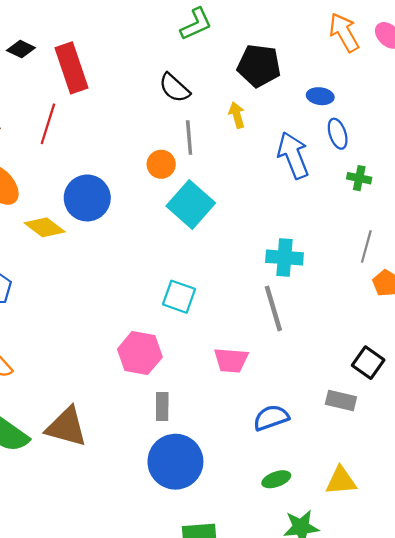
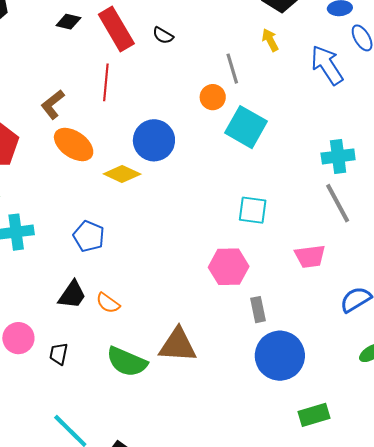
black semicircle: (174, 88) -> (163, 35), moved, size x0.7

